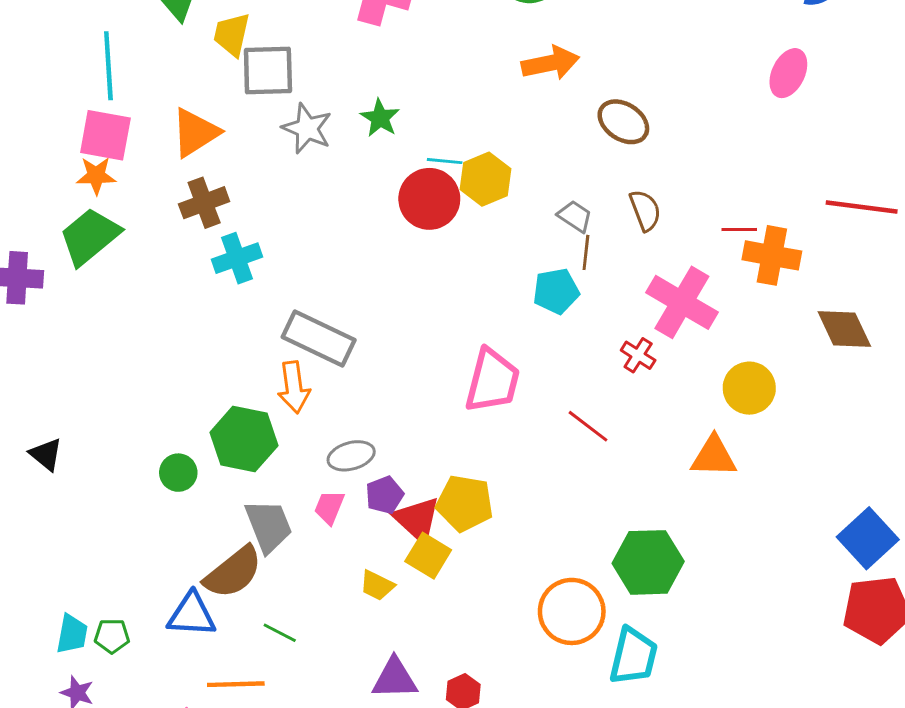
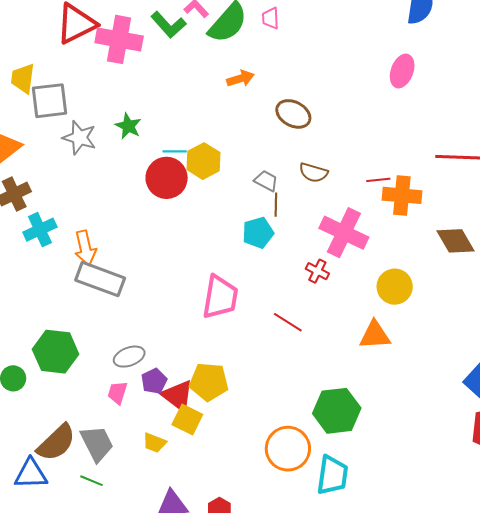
orange arrow: (550, 63) -> (240, 79), size x0.7
brown semicircle: (645, 210) -> (313, 173), turned 132
orange arrow: (294, 387) -> (85, 248), moved
gray trapezoid: (269, 526) -> (97, 443), moved

